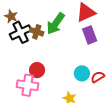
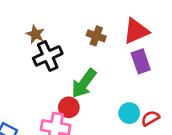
green arrow: (56, 24) -> (84, 83), moved
brown cross: (37, 32) -> (96, 36), moved

